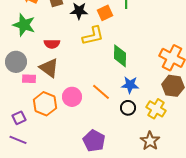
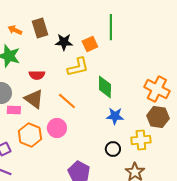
orange line: (101, 92) -> (67, 101), moved
black circle: (128, 108) -> (113, 149), moved
yellow cross: (156, 109) -> (141, 140), turned -36

